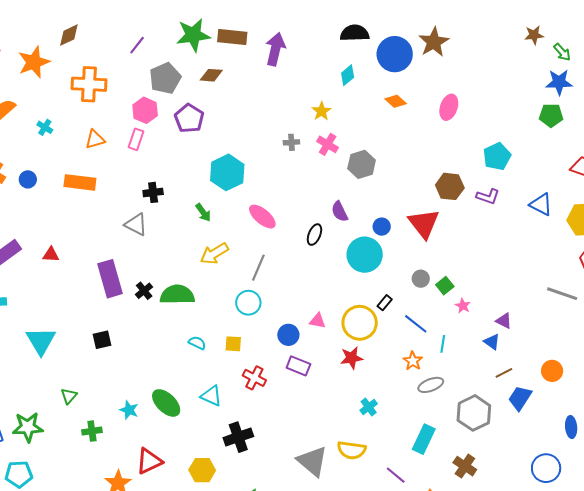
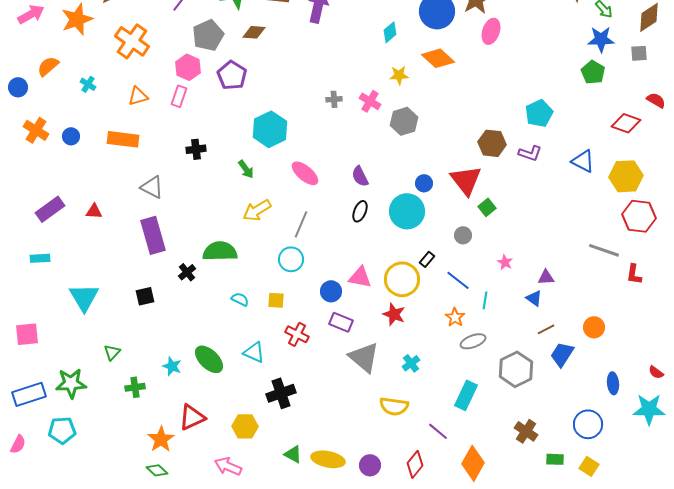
orange cross: (89, 84) -> (132, 41), turned 32
orange diamond: (396, 101) -> (438, 58), size x1.5
pink ellipse: (449, 107) -> (491, 31), moved
yellow star: (322, 111) -> (399, 75), moved, turned 30
green pentagon: (551, 115) -> (593, 72), turned 30
purple semicircle: (340, 212) -> (360, 176), moved
gray triangle: (136, 225) -> (152, 187), moved
black ellipse: (314, 235) -> (360, 211), moved
green square: (445, 286) -> (487, 207), moved
black cross: (144, 291) -> (187, 272), moved
pink triangle: (317, 321) -> (360, 277), size x1.4
purple triangle: (504, 321) -> (546, 277), turned -30
red star: (352, 358) -> (394, 314), turned 30
gray triangle: (312, 461) -> (364, 357), moved
brown cross: (465, 466) -> (526, 431), moved

